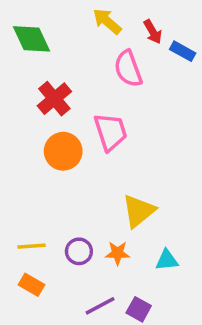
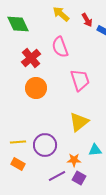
pink semicircle: (128, 69) -> (60, 47), moved
pink trapezoid: (111, 132) -> (80, 80), moved
purple circle: (79, 251) -> (45, 145), size x1.5
orange star: (118, 253) -> (74, 160), moved

